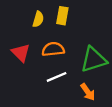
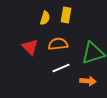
orange arrow: (88, 92) -> (88, 81), turned -49

